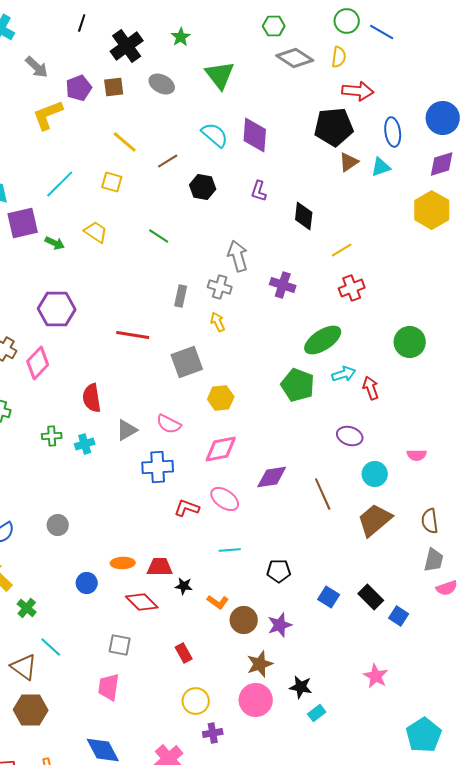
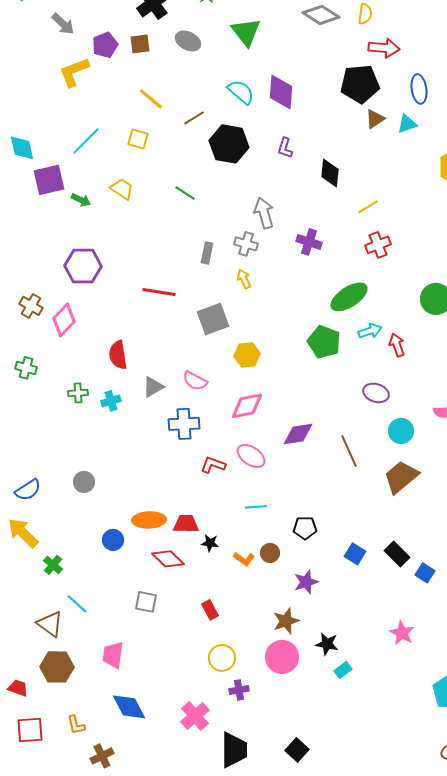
black hexagon: (203, 187) -> (229, 144), size x1.5
orange ellipse: (123, 563) -> (149, 520), size x1.4
brown circle: (244, 620) -> (270, 553), moved, size x0.7
pink trapezoid: (109, 687) -> (113, 655), moved

